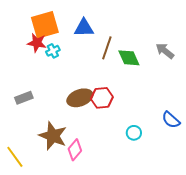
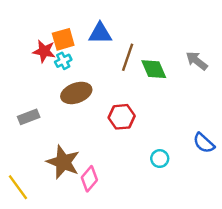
orange square: (45, 25) -> (63, 39), moved, size x0.7
brown ellipse: (80, 98) -> (76, 93), moved

